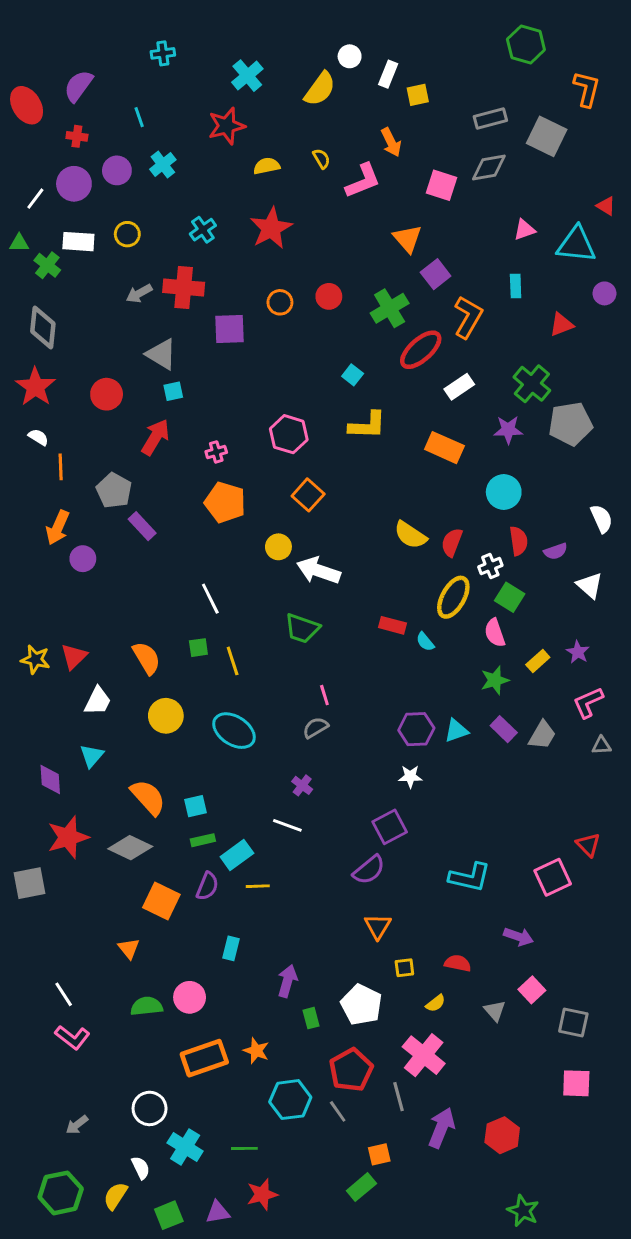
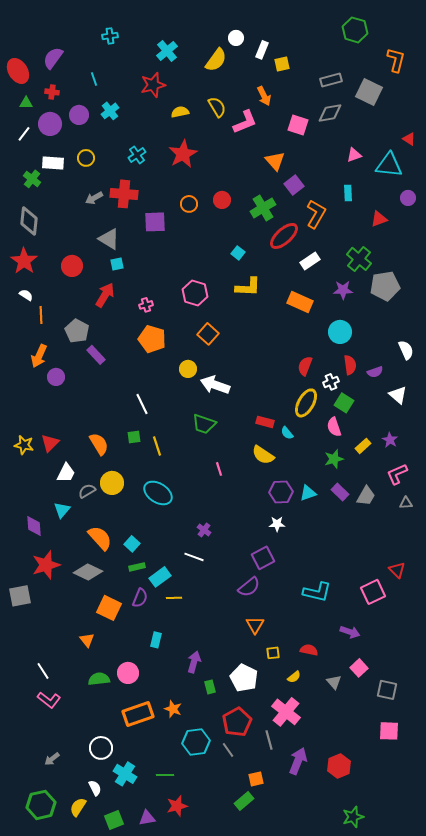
yellow semicircle: (321, 159) -> (217, 107), size x1.5
green triangle: (19, 243) -> (26, 103), moved
yellow semicircle: (410, 535) -> (263, 455), moved
gray semicircle: (316, 728) -> (87, 491), moved
cyan square: (195, 806) -> (132, 544), turned -35
green star: (523, 1211) -> (353, 817), turned 30

